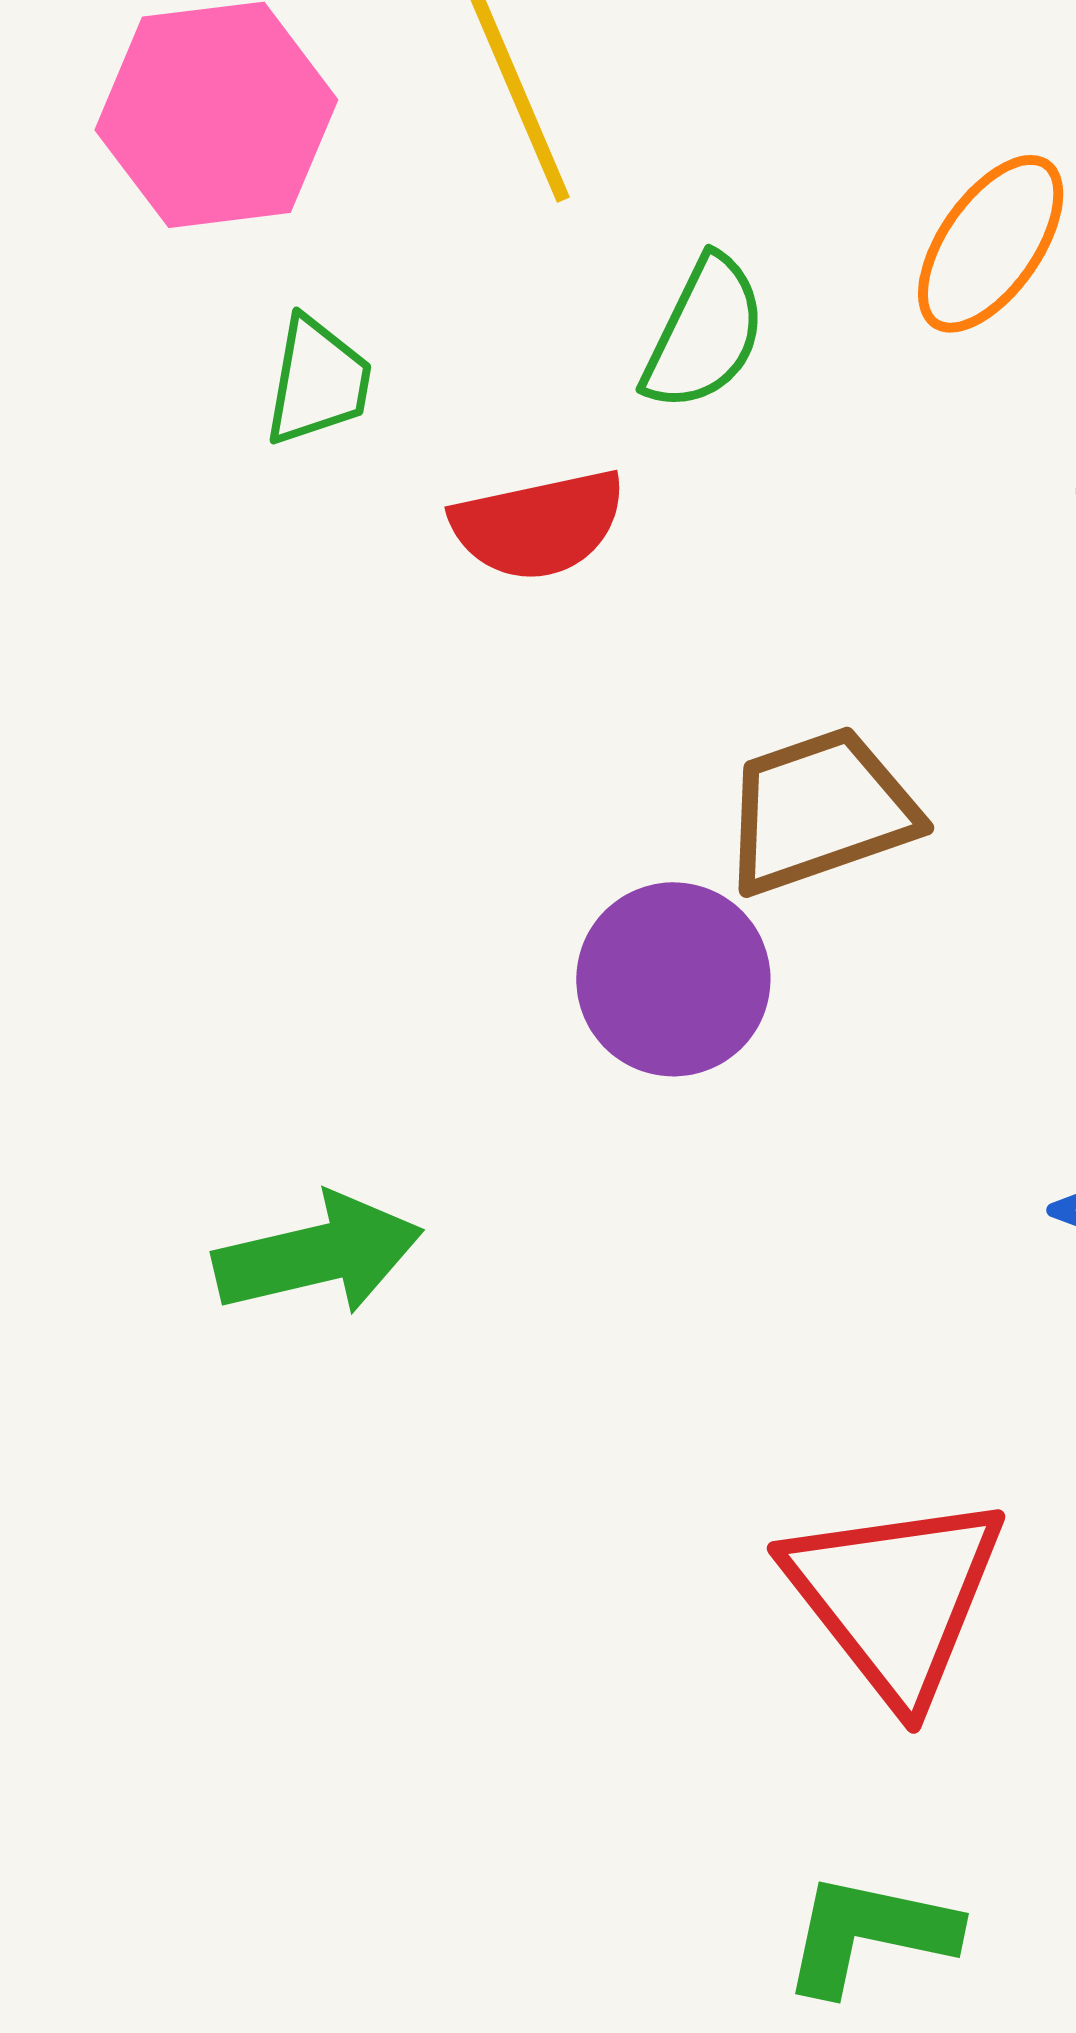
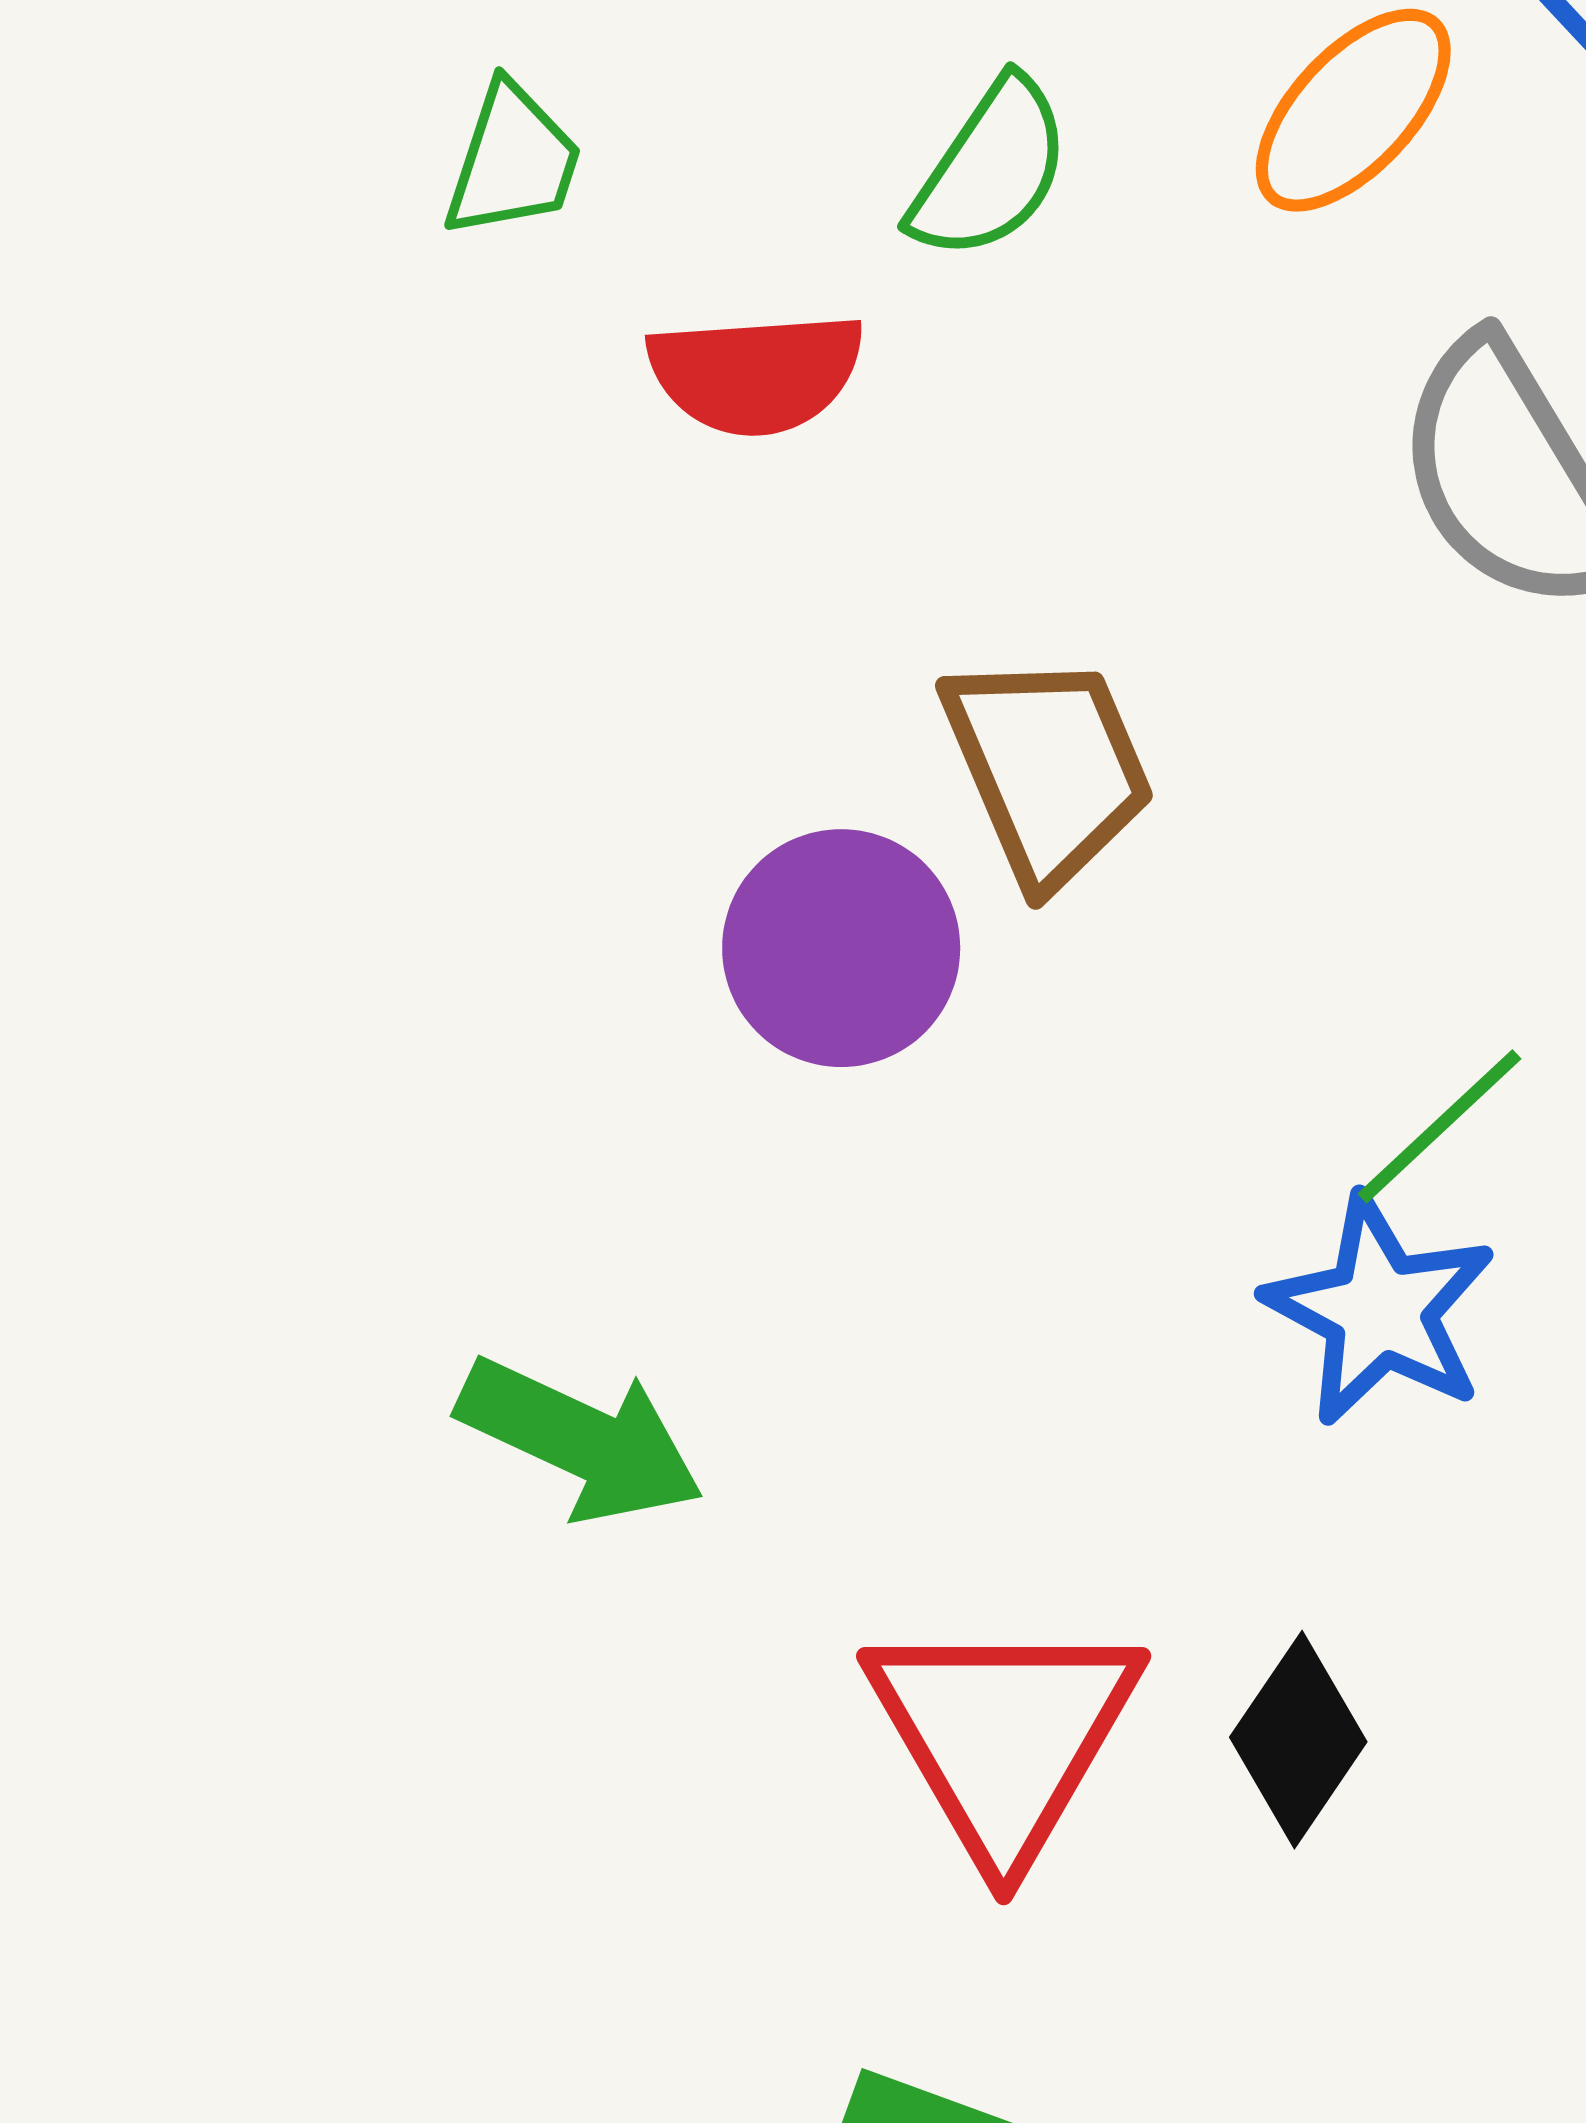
brown trapezoid: (820, 810) -> (1048, 768), turned 78
green arrow: (318, 1254) -> (581, 1440), moved, turned 30

